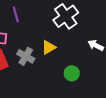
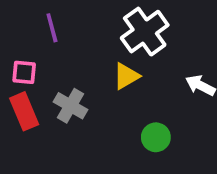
yellow triangle: (49, 47) -> (126, 76), moved

